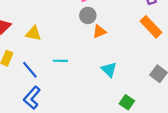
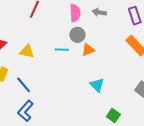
cyan line: (60, 61) -> (62, 50), moved

